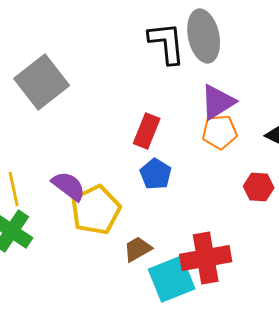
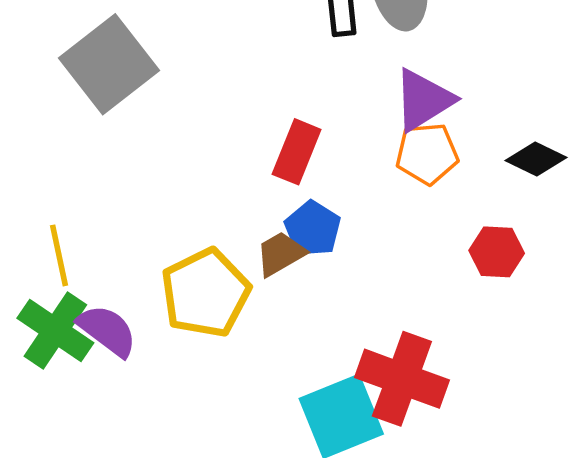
purple semicircle: (69, 186) -> (107, 330), moved
brown trapezoid: (138, 249) -> (280, 254), moved
red cross: (206, 258) -> (402, 379), turned 30

